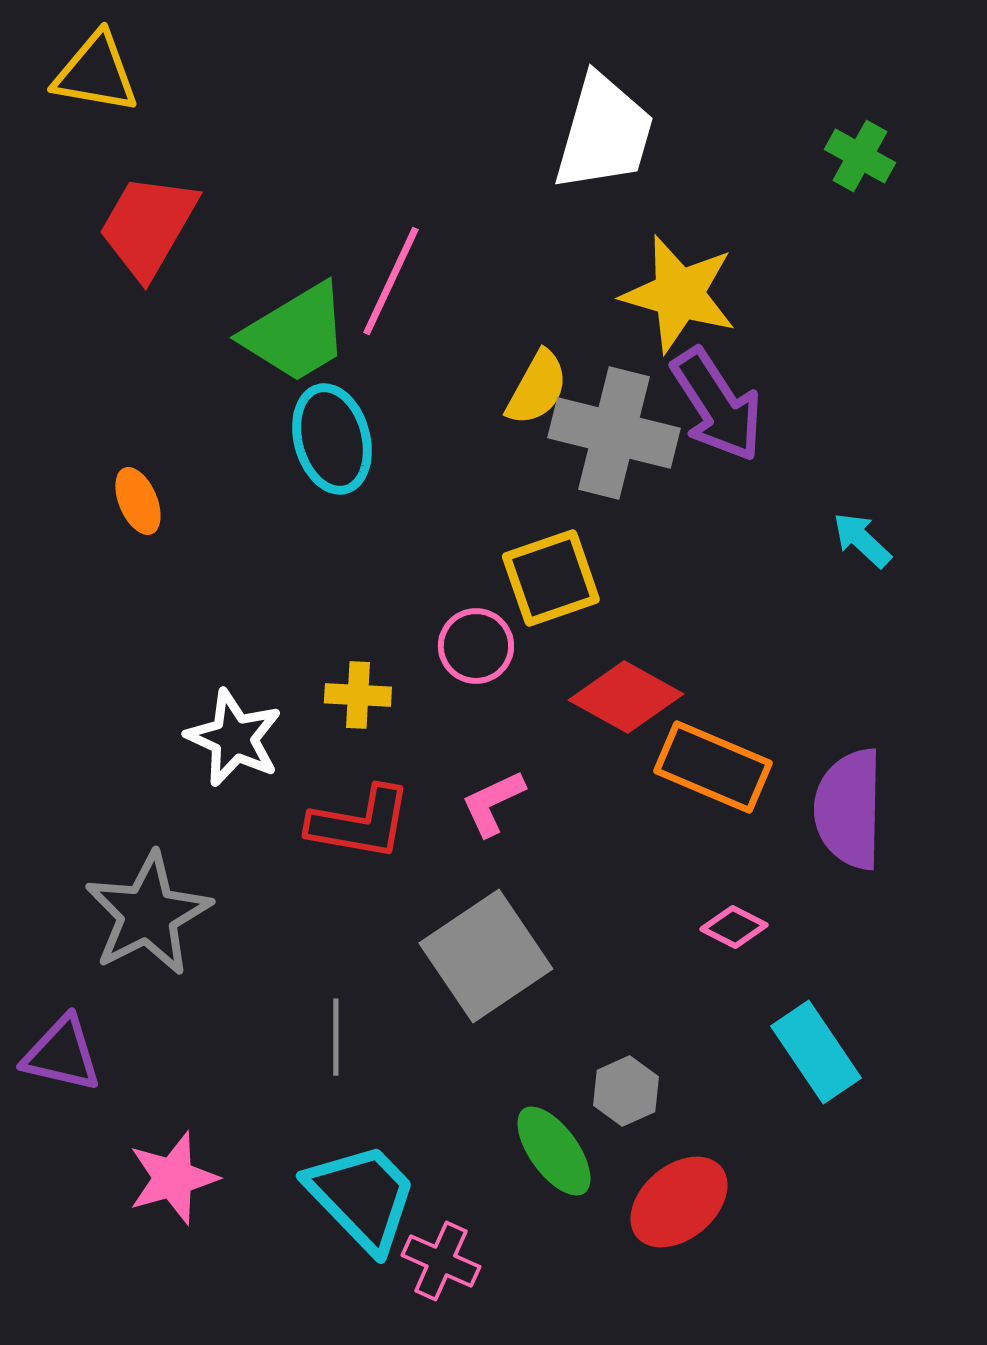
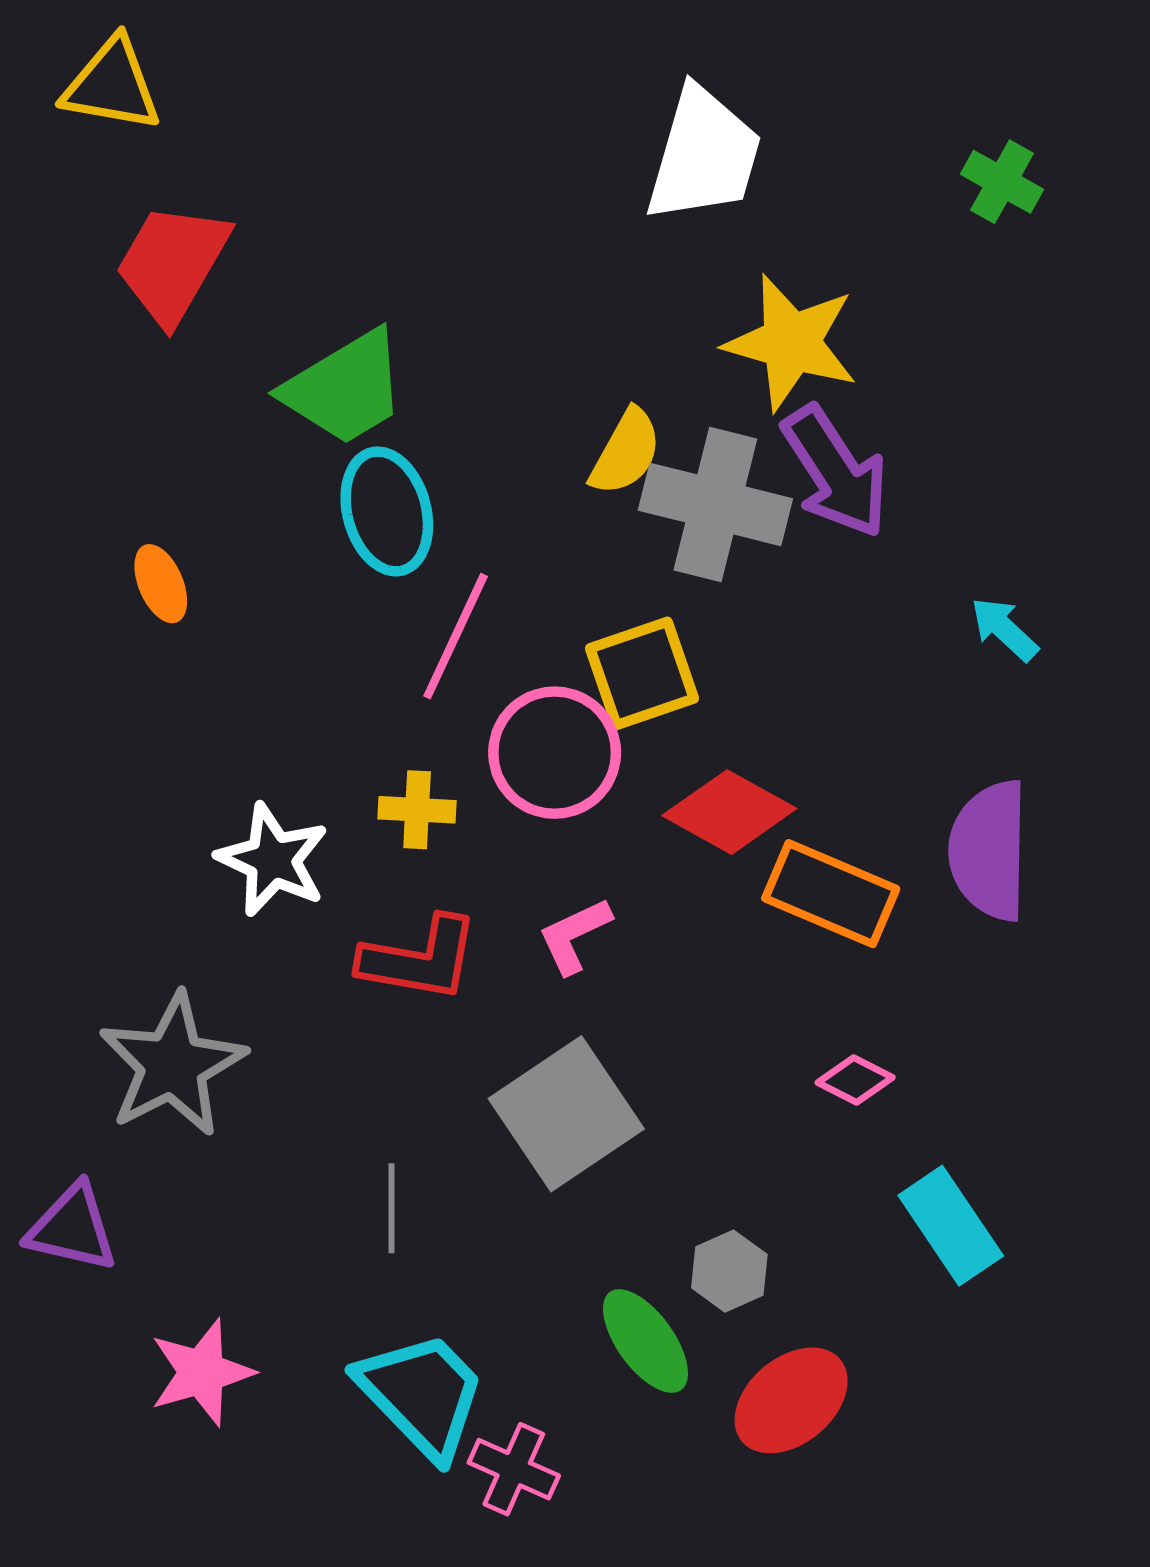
pink line: (391, 281) -> (456, 636), moved
pink circle: (476, 646) -> (555, 753), size x1.5
purple semicircle: (849, 809) -> (989, 850), moved

